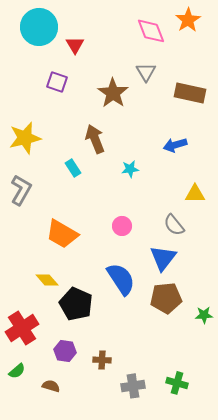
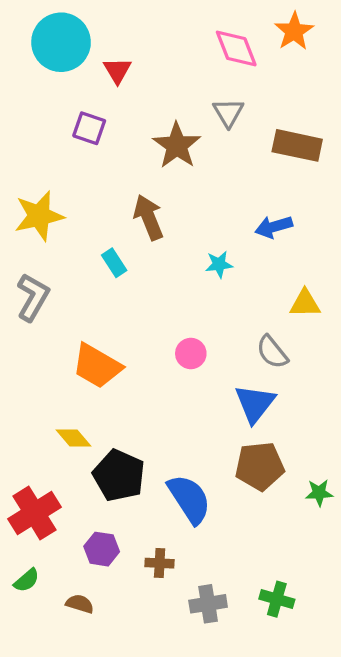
cyan star: (130, 169) -> (219, 264), moved
blue semicircle: (121, 279) -> (189, 499), moved

